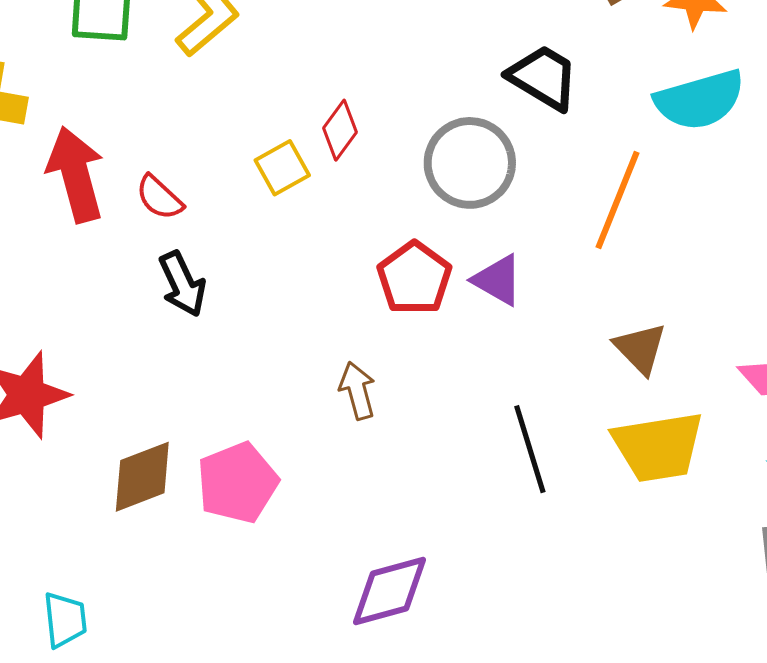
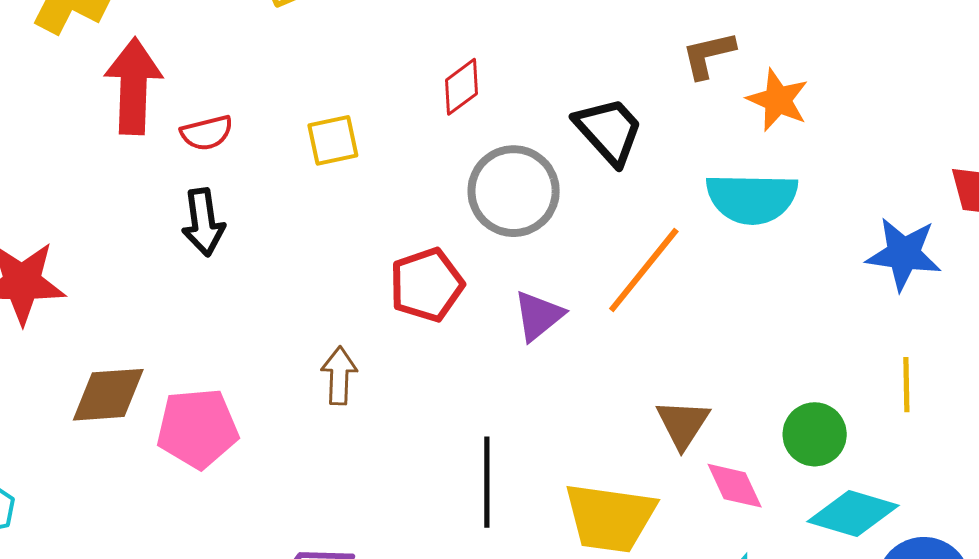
red diamond: (340, 130) -> (462, 87), moved
red semicircle: (159, 197) -> (207, 133), turned -74
purple triangle: (498, 280) -> (538, 316), moved, turned 34
brown triangle: (640, 348) -> (683, 424), moved

